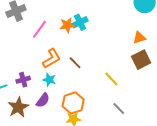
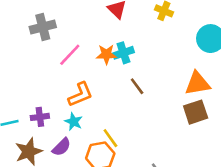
orange triangle: (139, 38) -> (197, 83), size x1.5
brown line: (75, 63) -> (137, 86), moved
yellow line: (111, 79) -> (110, 138), moved

